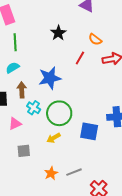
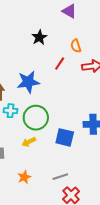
orange semicircle: (95, 39) -> (76, 46), turned 32
cyan cross: (34, 108) -> (10, 111), turned -32
gray line: (74, 172) -> (60, 177), moved

